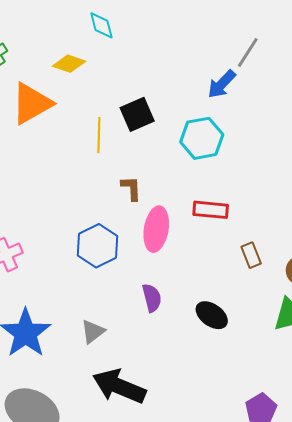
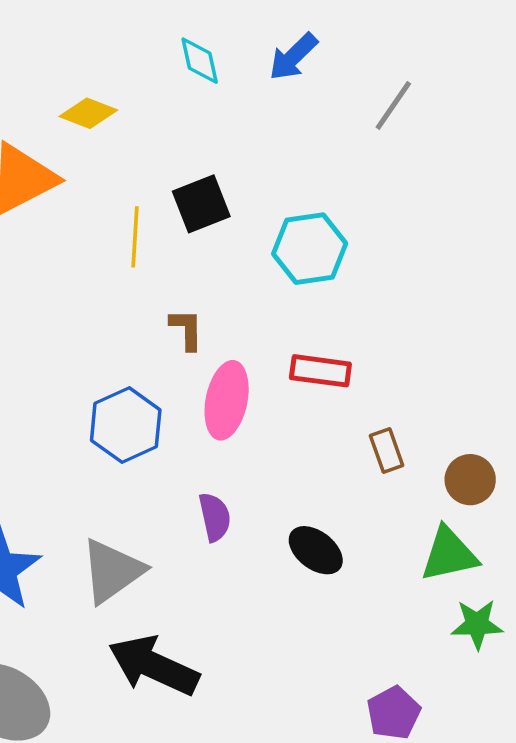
cyan diamond: (101, 25) -> (200, 61), moved
blue arrow: (222, 84) -> (293, 57), moved
gray triangle: (93, 332) -> (112, 571), size x1.6

